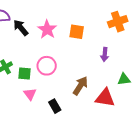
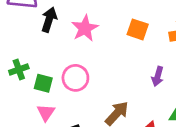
black arrow: (21, 28) -> (49, 20), turned 48
orange square: (77, 32) -> (138, 29), moved

